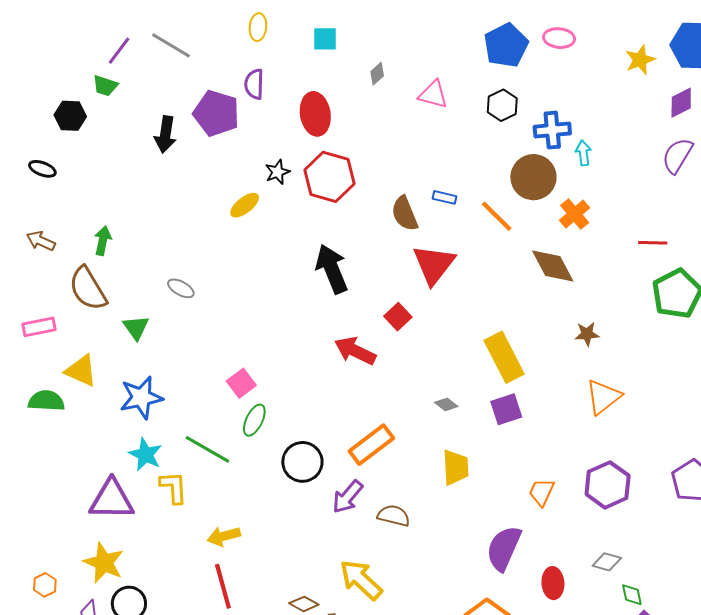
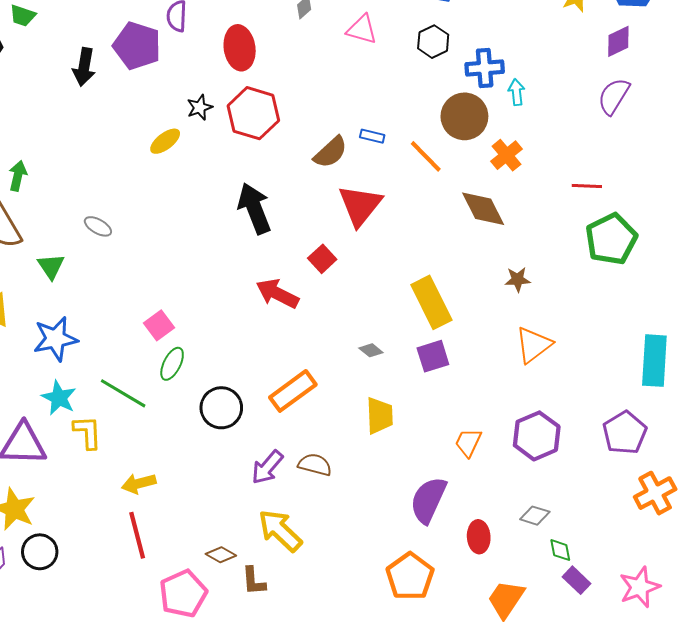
brown semicircle: (405, 214) -> (331, 152), turned -111
purple arrow: (348, 497) -> (267, 467), moved

